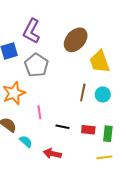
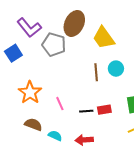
purple L-shape: (31, 31) -> (29, 28), turned -50
gray pentagon: (36, 65) -> (54, 45), moved
red rectangle: (88, 130) -> (104, 110), moved

